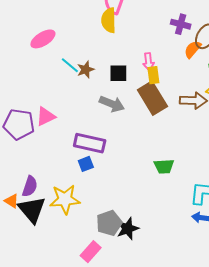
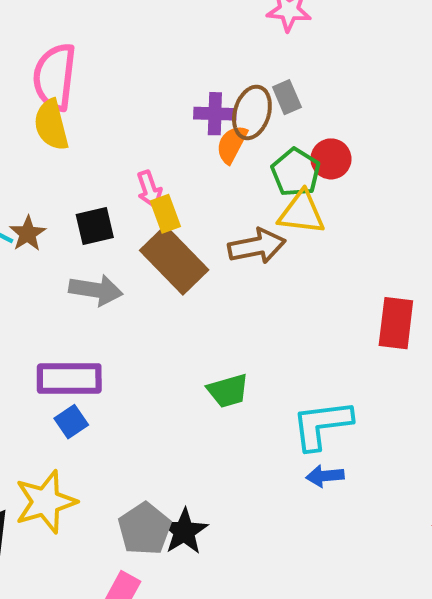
purple cross: (181, 24) -> (215, 114), moved

